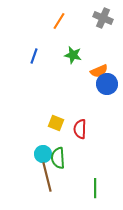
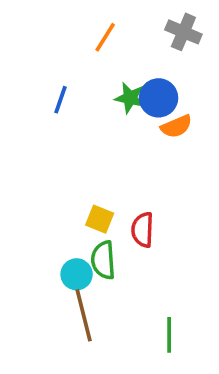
blue circle: (107, 84) -> (159, 98), moved
green semicircle: (58, 158) -> (103, 260), moved

